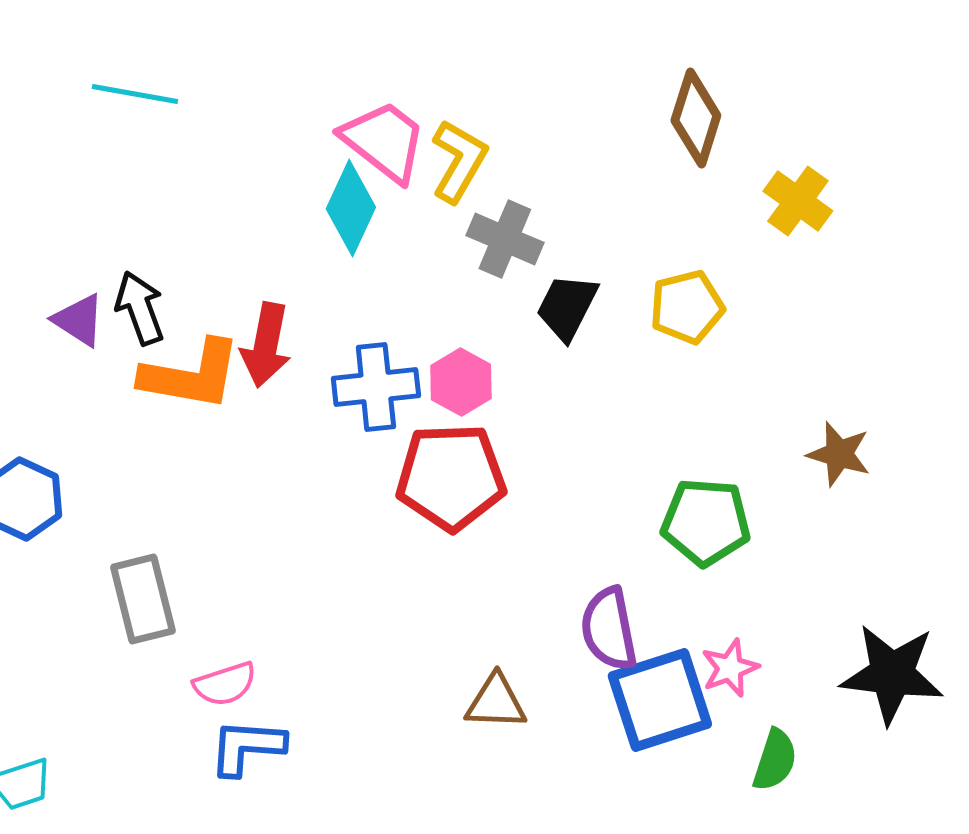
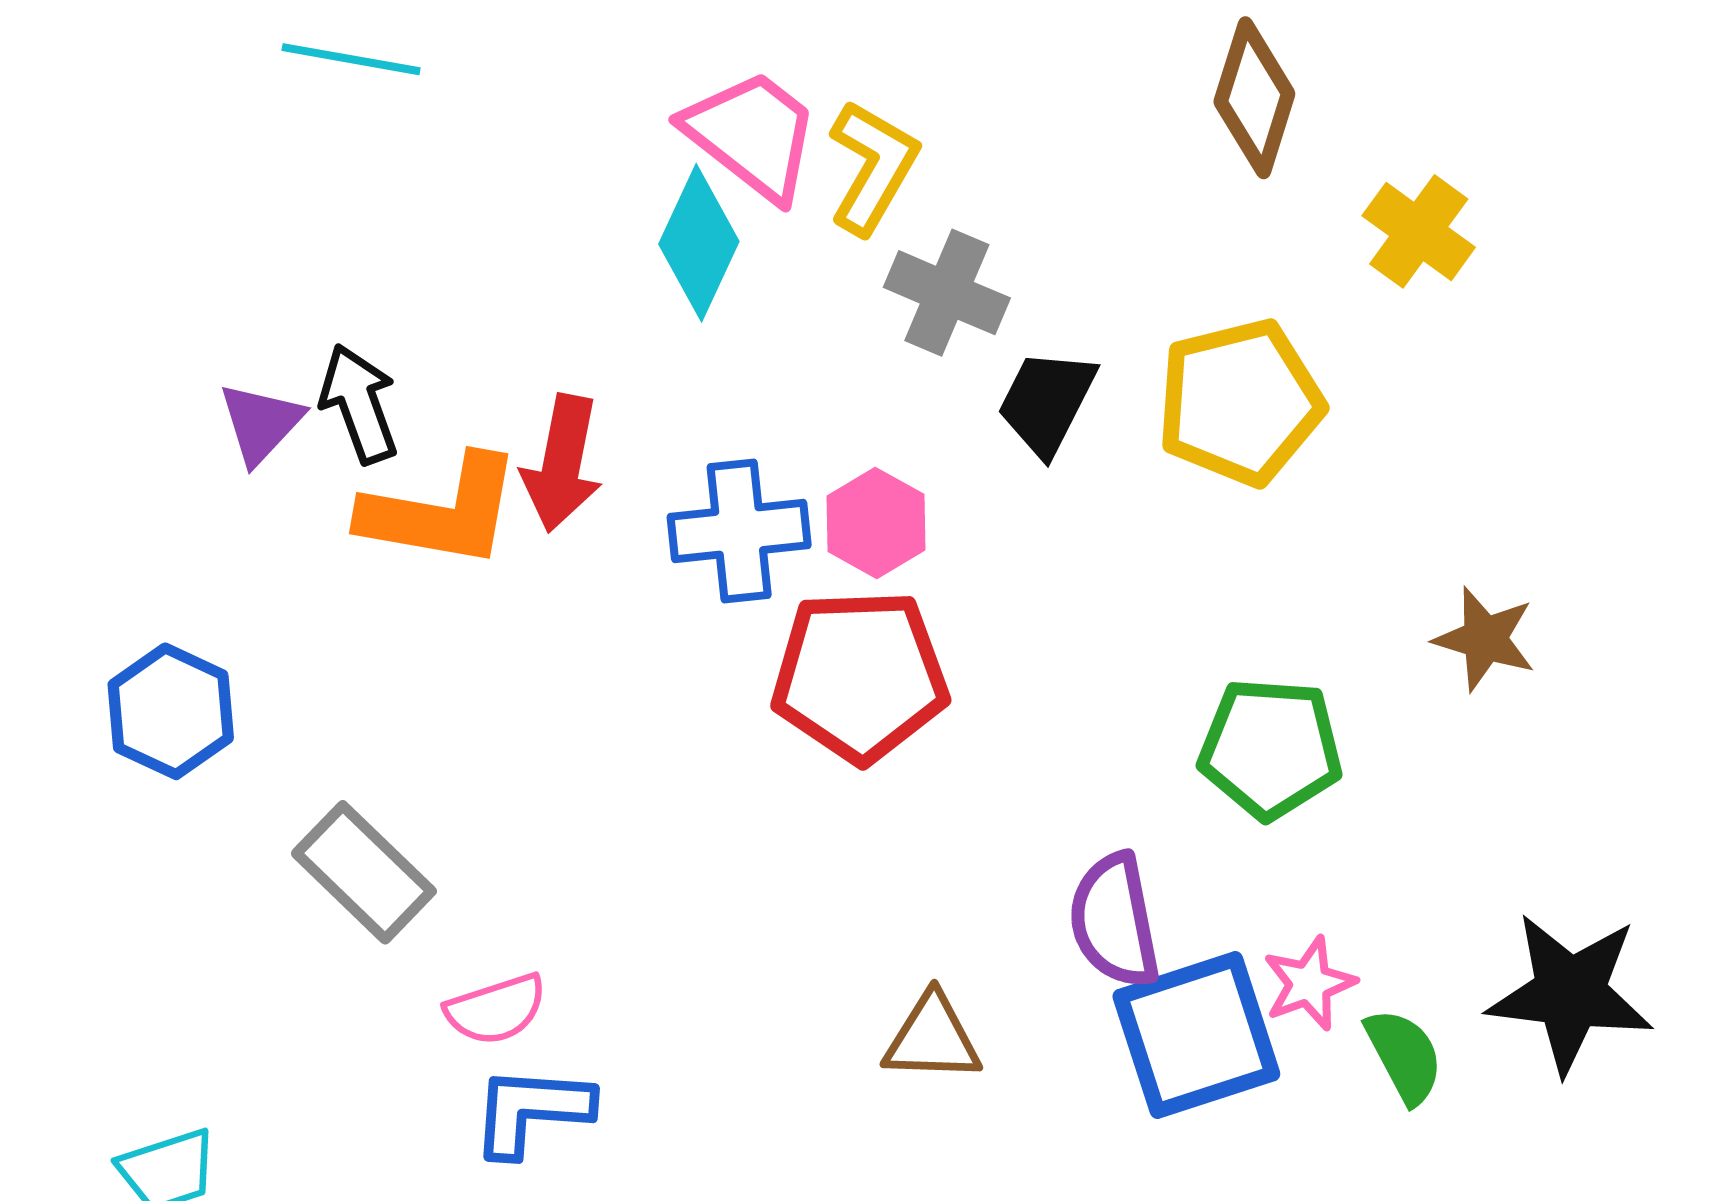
yellow pentagon: (687, 307) -> (1240, 402), size x1.4
purple triangle: (79, 320) -> (261, 423), turned 40
gray rectangle: (143, 599) -> (364, 872), turned -32
green semicircle: (775, 760) -> (1404, 1056), moved, turned -46

